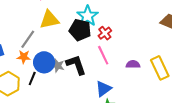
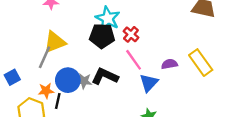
yellow triangle: (49, 20) -> (55, 42), moved
orange star: (24, 57) -> (46, 91), moved
black L-shape: (76, 65) -> (105, 76), turned -35
blue triangle: (103, 89) -> (149, 83), moved

